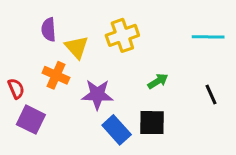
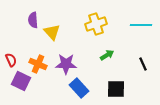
yellow cross: (122, 35) -> (96, 24), moved
orange cross: (56, 75) -> (38, 64), moved
black square: (152, 123) -> (116, 89), moved

